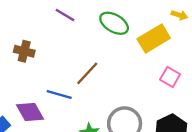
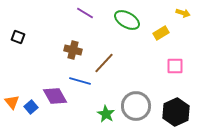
yellow rectangle: (154, 38) -> (161, 33), size x0.6
brown cross: (24, 51) -> (73, 50), moved
pink square: (170, 77) -> (175, 66), turned -30

